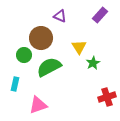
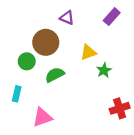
yellow triangle: (79, 47) -> (88, 52), turned 42
green semicircle: (49, 67) -> (55, 75), size x0.7

